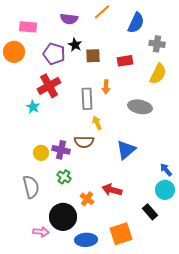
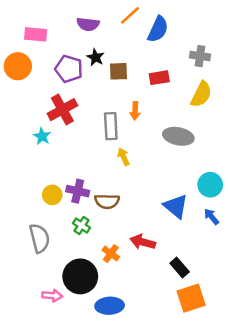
blue semicircle: (136, 23) -> (158, 29), moved
brown semicircle: (84, 142) -> (107, 201), moved
blue triangle: (126, 150) -> (176, 206), moved, turned -40
cyan circle: (165, 190) -> (210, 185), moved
black rectangle: (150, 212) -> (180, 268), moved
orange square: (121, 234) -> (191, 298), moved

